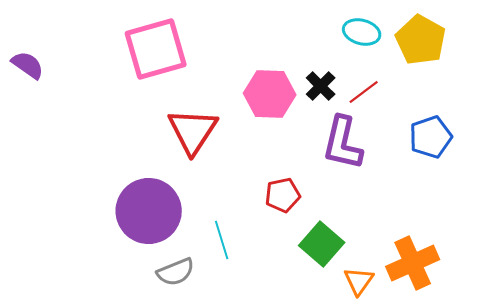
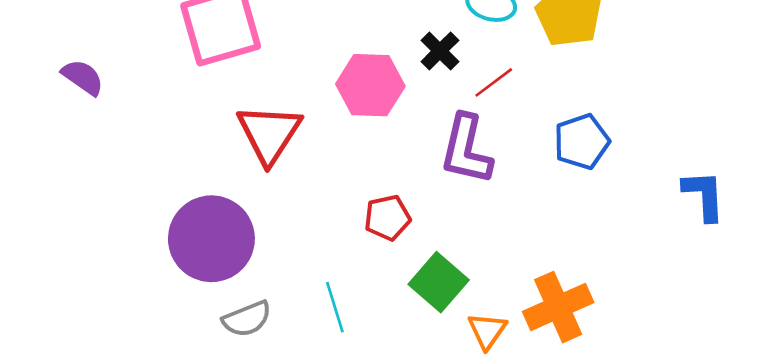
purple semicircle: (28, 65) -> (83, 77), moved
black cross: (321, 86) -> (440, 51), moved
cyan line: (222, 240) -> (335, 307), moved

